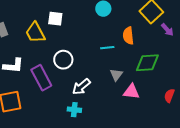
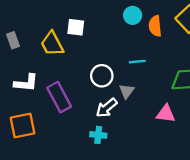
orange semicircle: (128, 36) -> (155, 26), moved
white circle: (63, 60) -> (102, 76), moved
gray triangle: (116, 75) -> (127, 91), moved

